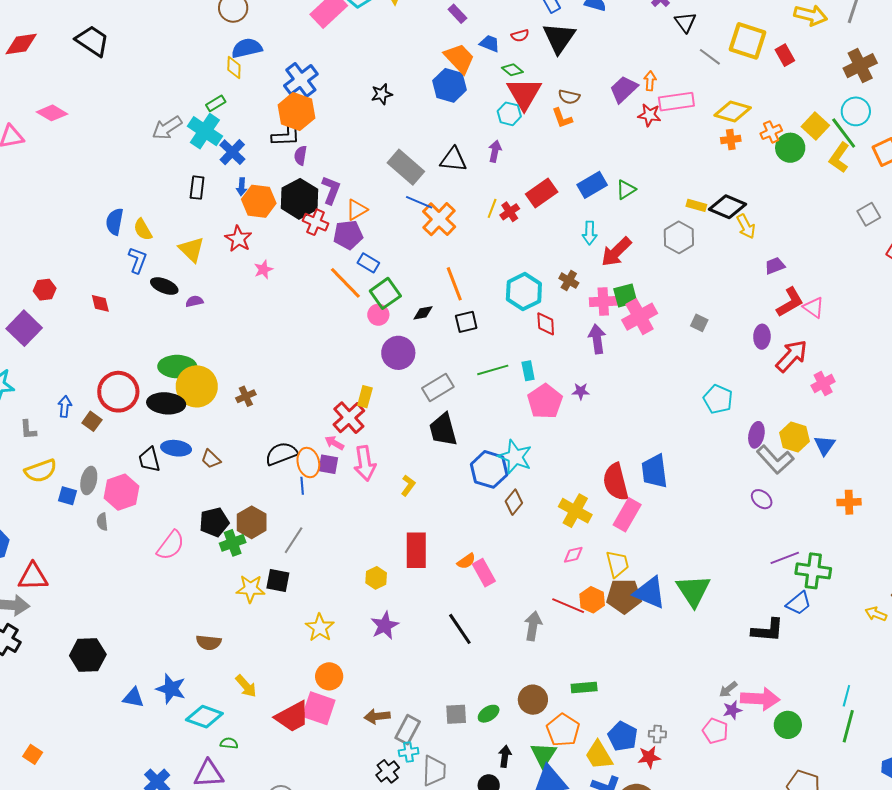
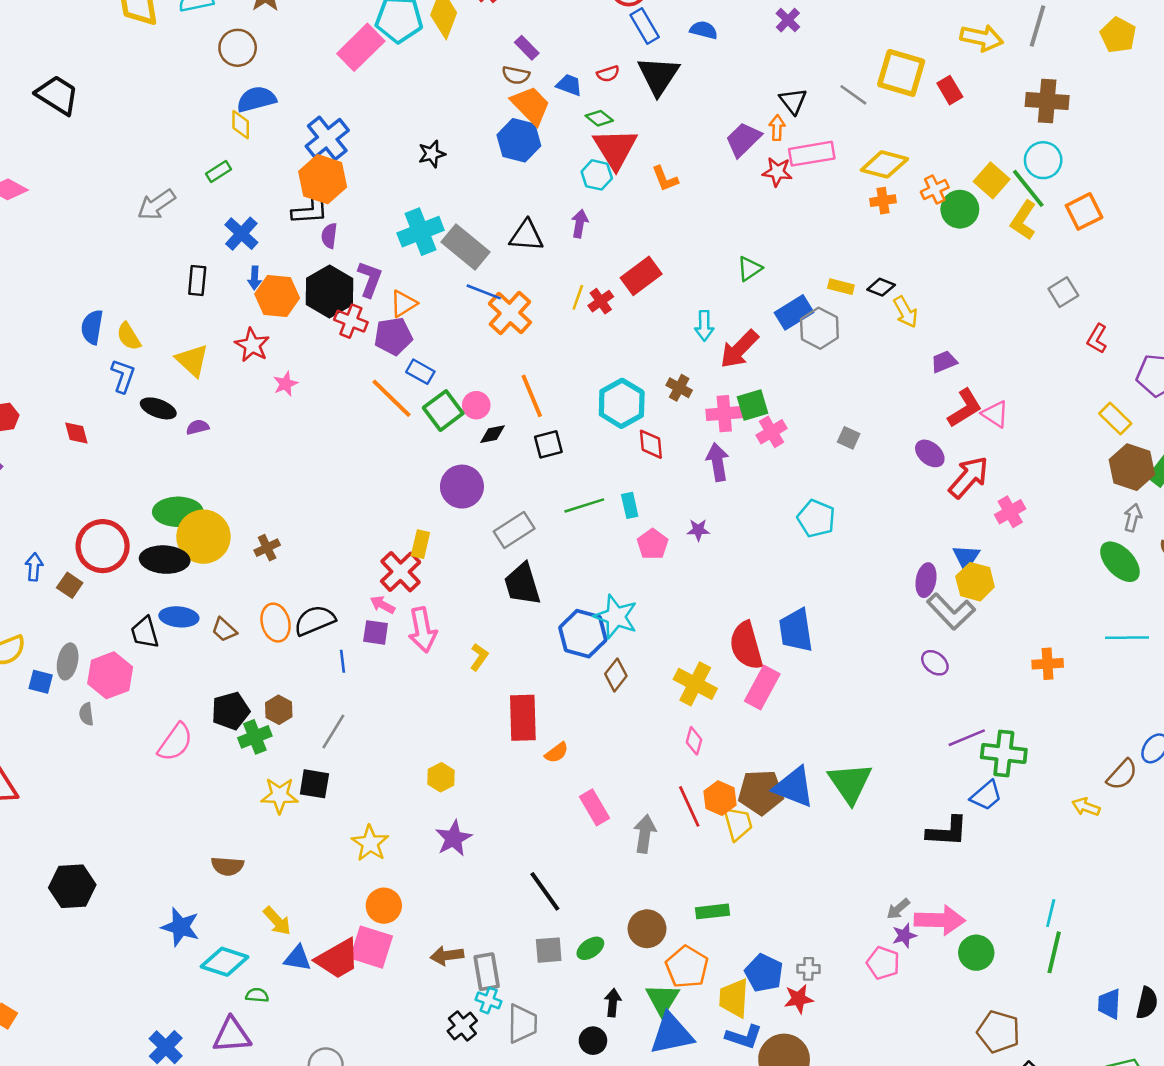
black triangle: (685, 22) -> (793, 101), moved
brown cross: (860, 66) -> (1047, 101), turned 32
brown semicircle: (569, 97) -> (516, 75), moved
cyan cross: (205, 131) -> (421, 232), moved, turned 36
blue rectangle: (592, 185) -> (794, 312), moved
black diamond: (727, 207) -> (881, 287), size x0.6
pink circle: (378, 315) -> (476, 405), moved
pink cross: (640, 317) -> (771, 432), size x0.7
purple ellipse: (762, 337) -> (930, 453), turned -50
cyan pentagon: (718, 399) -> (816, 519), moved
pink pentagon: (545, 401) -> (653, 544), size x0.7
blue triangle: (825, 445) -> (966, 557), moved
orange ellipse: (308, 462) -> (276, 623), moved
brown hexagon: (252, 522) -> (279, 710), size x0.7
red rectangle: (416, 550) -> (523, 718), moved
pink diamond: (573, 555) -> (694, 741), turned -60
yellow trapezoid: (617, 564) -> (738, 824), moved
pink rectangle: (484, 573) -> (594, 807), moved
red line: (568, 606) -> (689, 806), turned 44
black line: (460, 629) -> (545, 891), moved
blue triangle: (133, 698) -> (298, 958), moved
gray rectangle: (408, 730) -> (487, 972), turned -36
cyan cross: (409, 752) -> (489, 1000), turned 30
yellow trapezoid: (599, 755) -> (734, 998), turned 36

